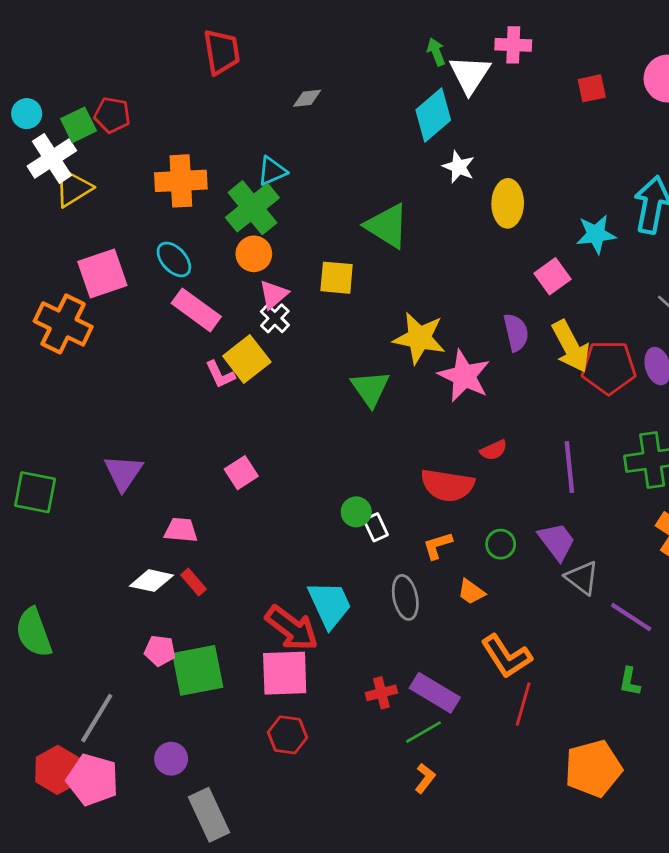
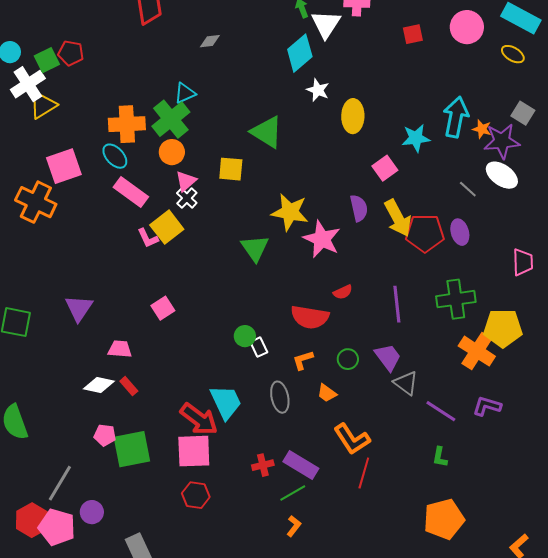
orange cross: (181, 181) -> (127, 124), moved
purple circle: (171, 759) -> (92, 512), moved
orange pentagon: (593, 769) -> (444, 519), moved

